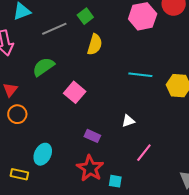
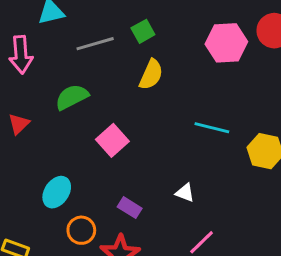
orange circle: (17, 114) -> (81, 230), moved
white triangle: (128, 121) -> (185, 193), turned 32
cyan ellipse: (43, 154) -> (57, 192), moved

